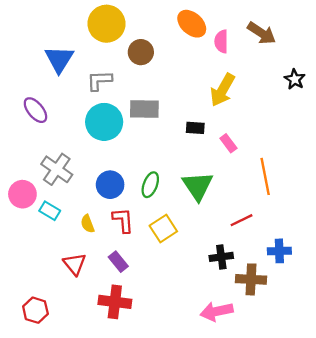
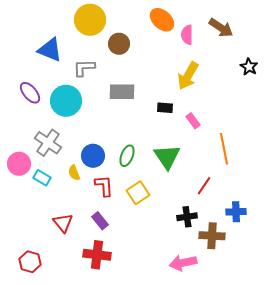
blue triangle: (59, 59) -> (50, 50), turned -40
cyan circle: (104, 122) -> (66, 101), moved
red line: (241, 220) -> (204, 186), turned -30
yellow semicircle: (88, 224) -> (74, 173), moved

